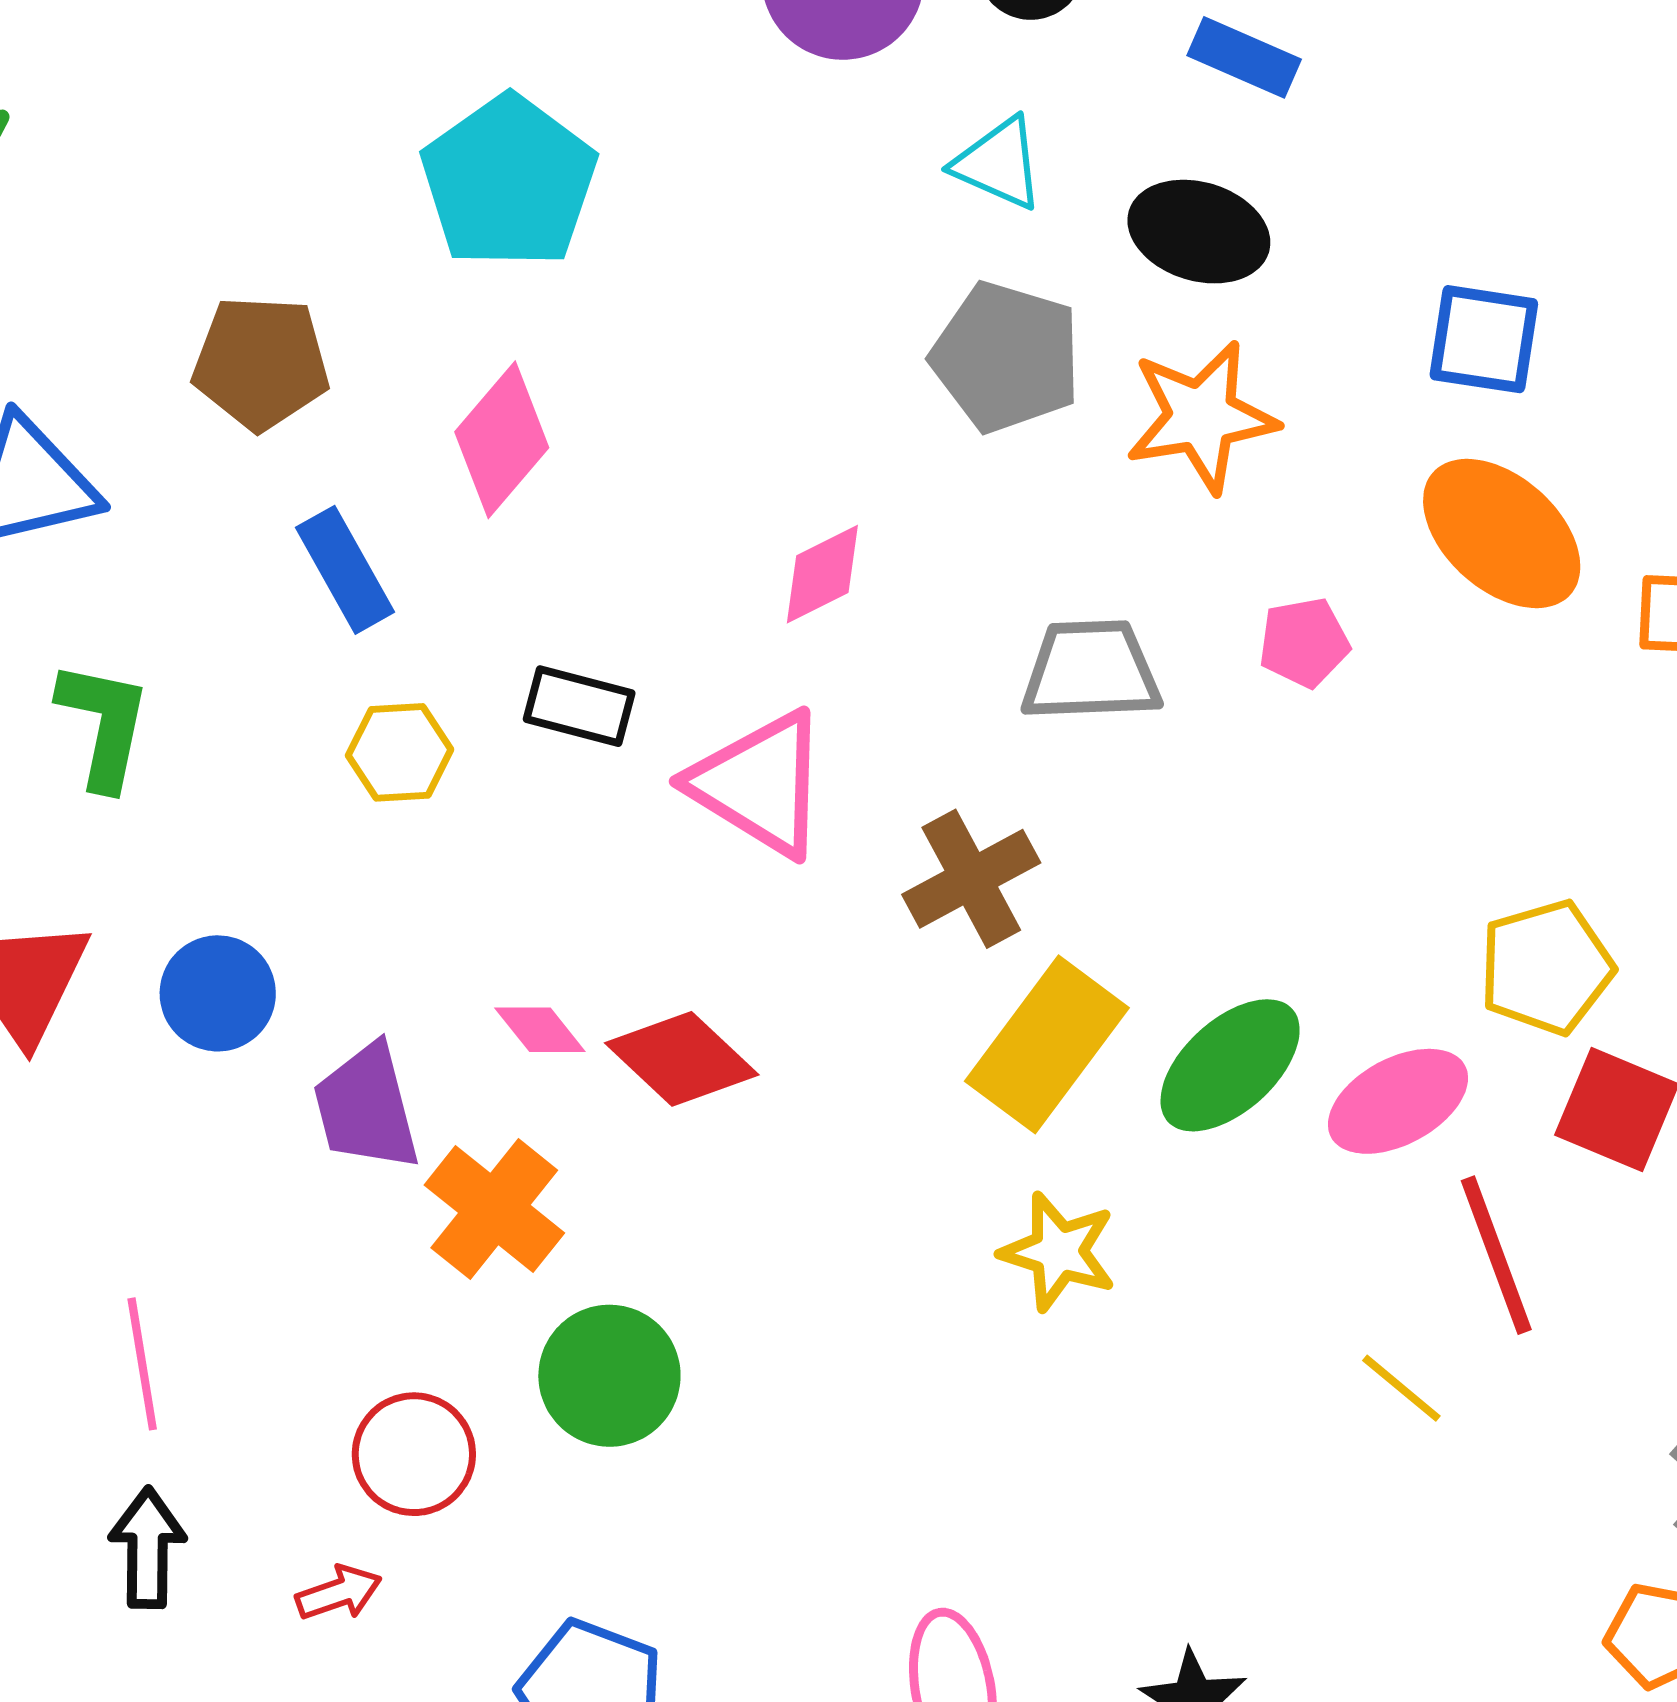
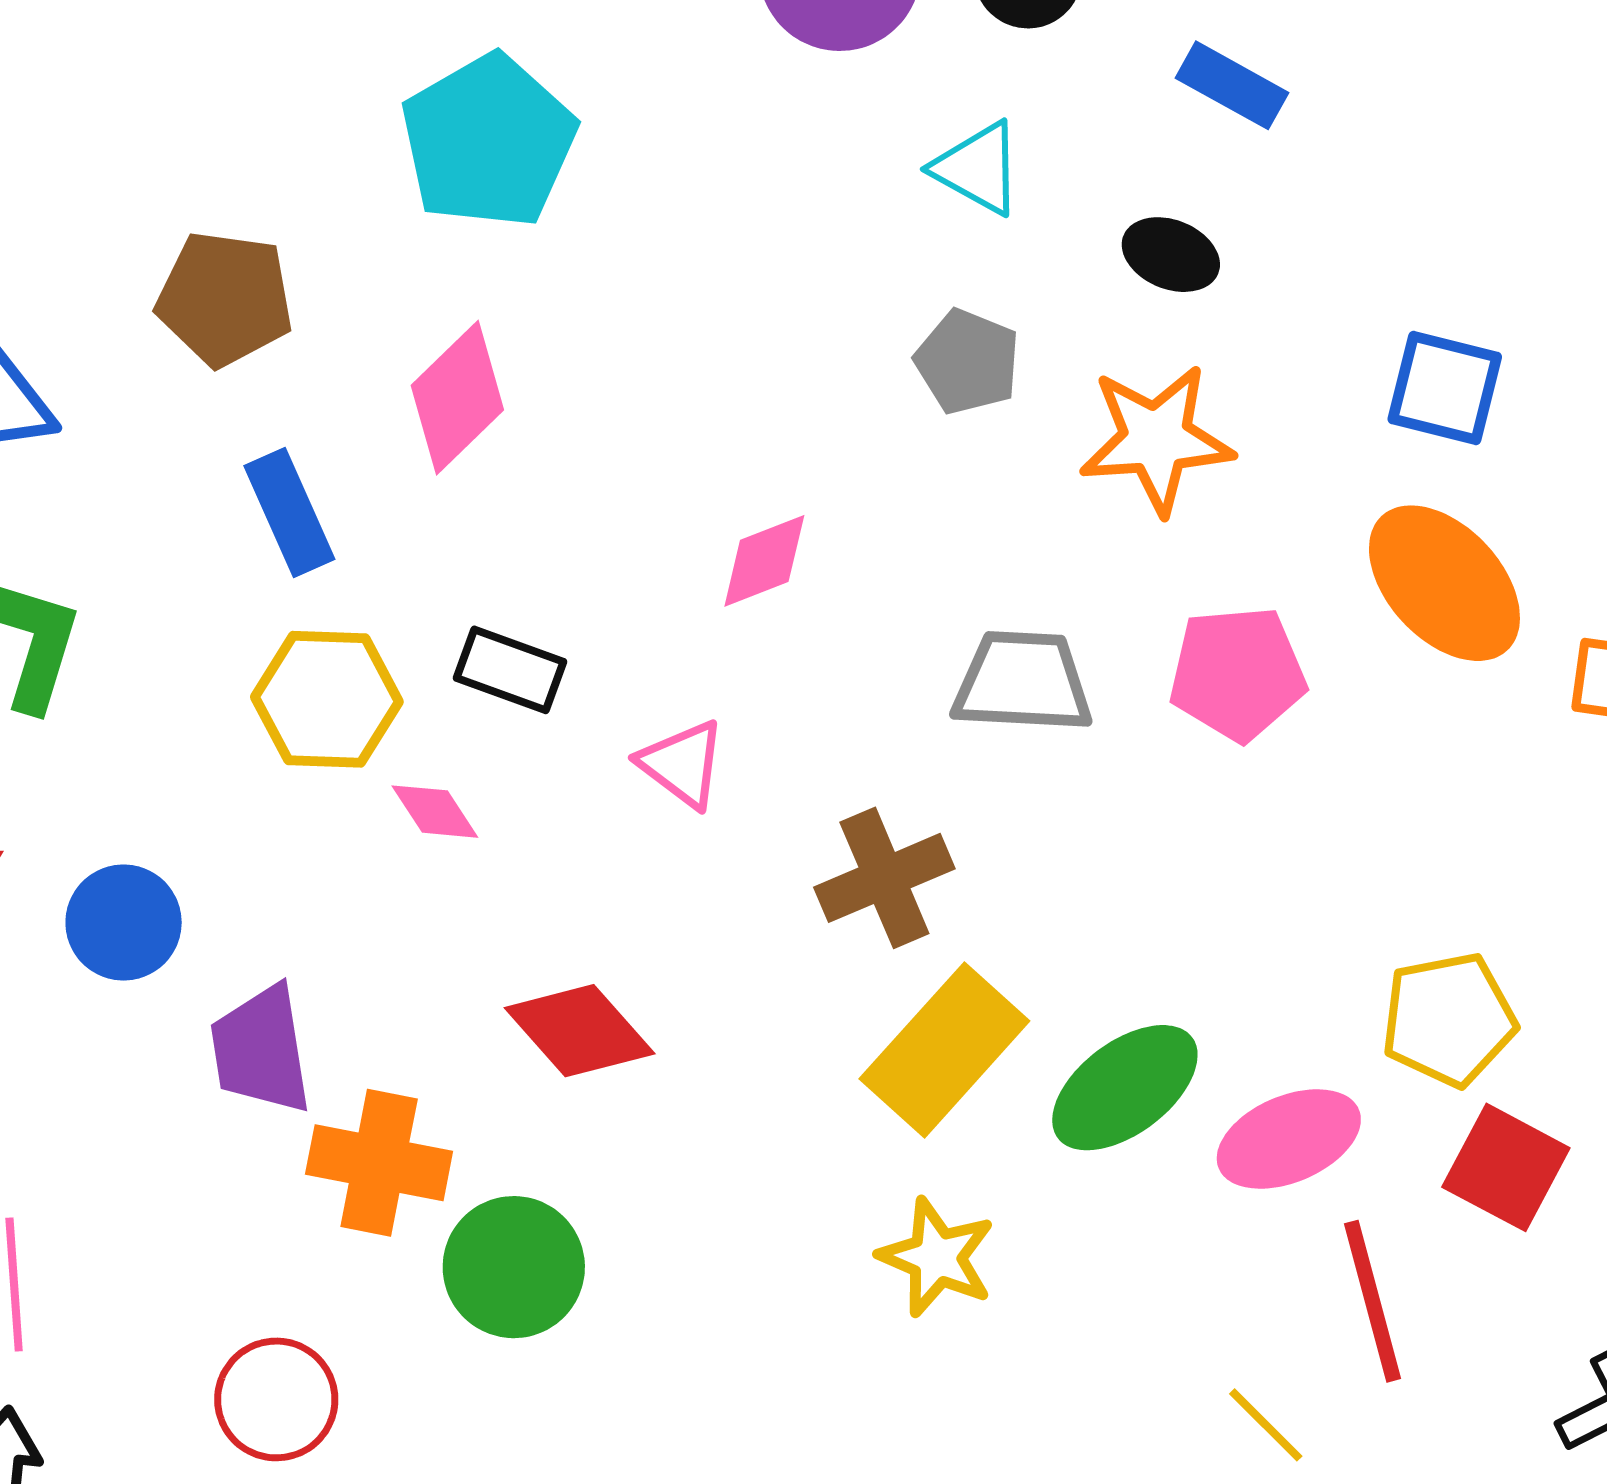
black ellipse: (1199, 232) -> (1171, 255), size x0.7
gray pentagon: (1006, 357) -> (967, 362), size x0.7
pink pentagon: (1304, 643) -> (1238, 673), size x1.5
yellow hexagon: (400, 752) -> (327, 699), size x1.4
pink triangle: (759, 784) -> (682, 764), size x0.6
pink diamond: (540, 1030) -> (435, 812), moved
orange cross: (494, 1209) -> (379, 1163), turned -33
green circle: (609, 1376) -> (514, 1267), moved

